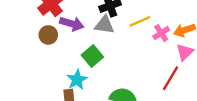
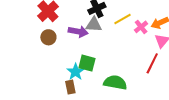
purple arrow: (72, 24) -> (78, 32), moved
green square: (92, 56) -> (87, 63), moved, turned -30

